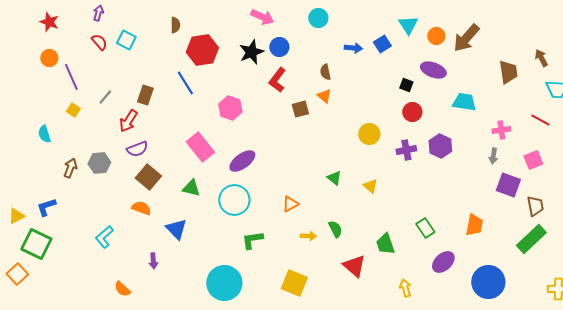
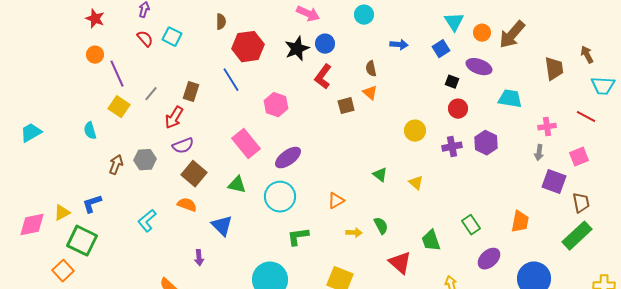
blue square: (382, 44) -> (441, 49), moved
yellow square: (73, 110) -> (119, 107), size x1.5
cyan L-shape: (104, 237) -> (147, 221), moved

